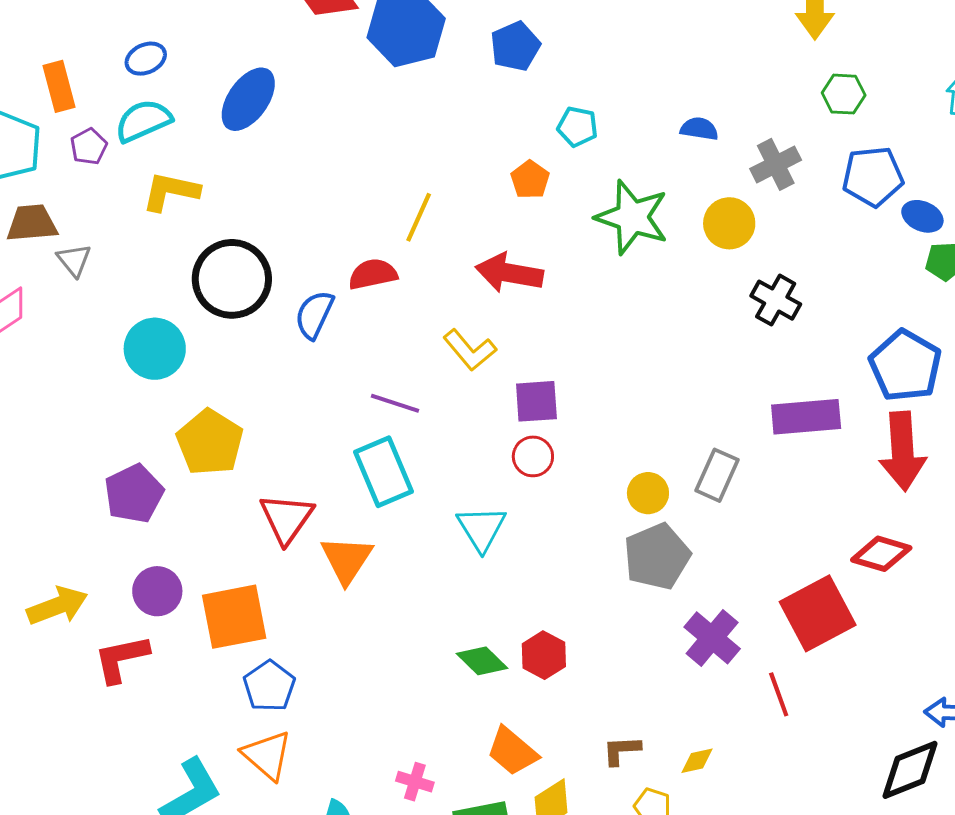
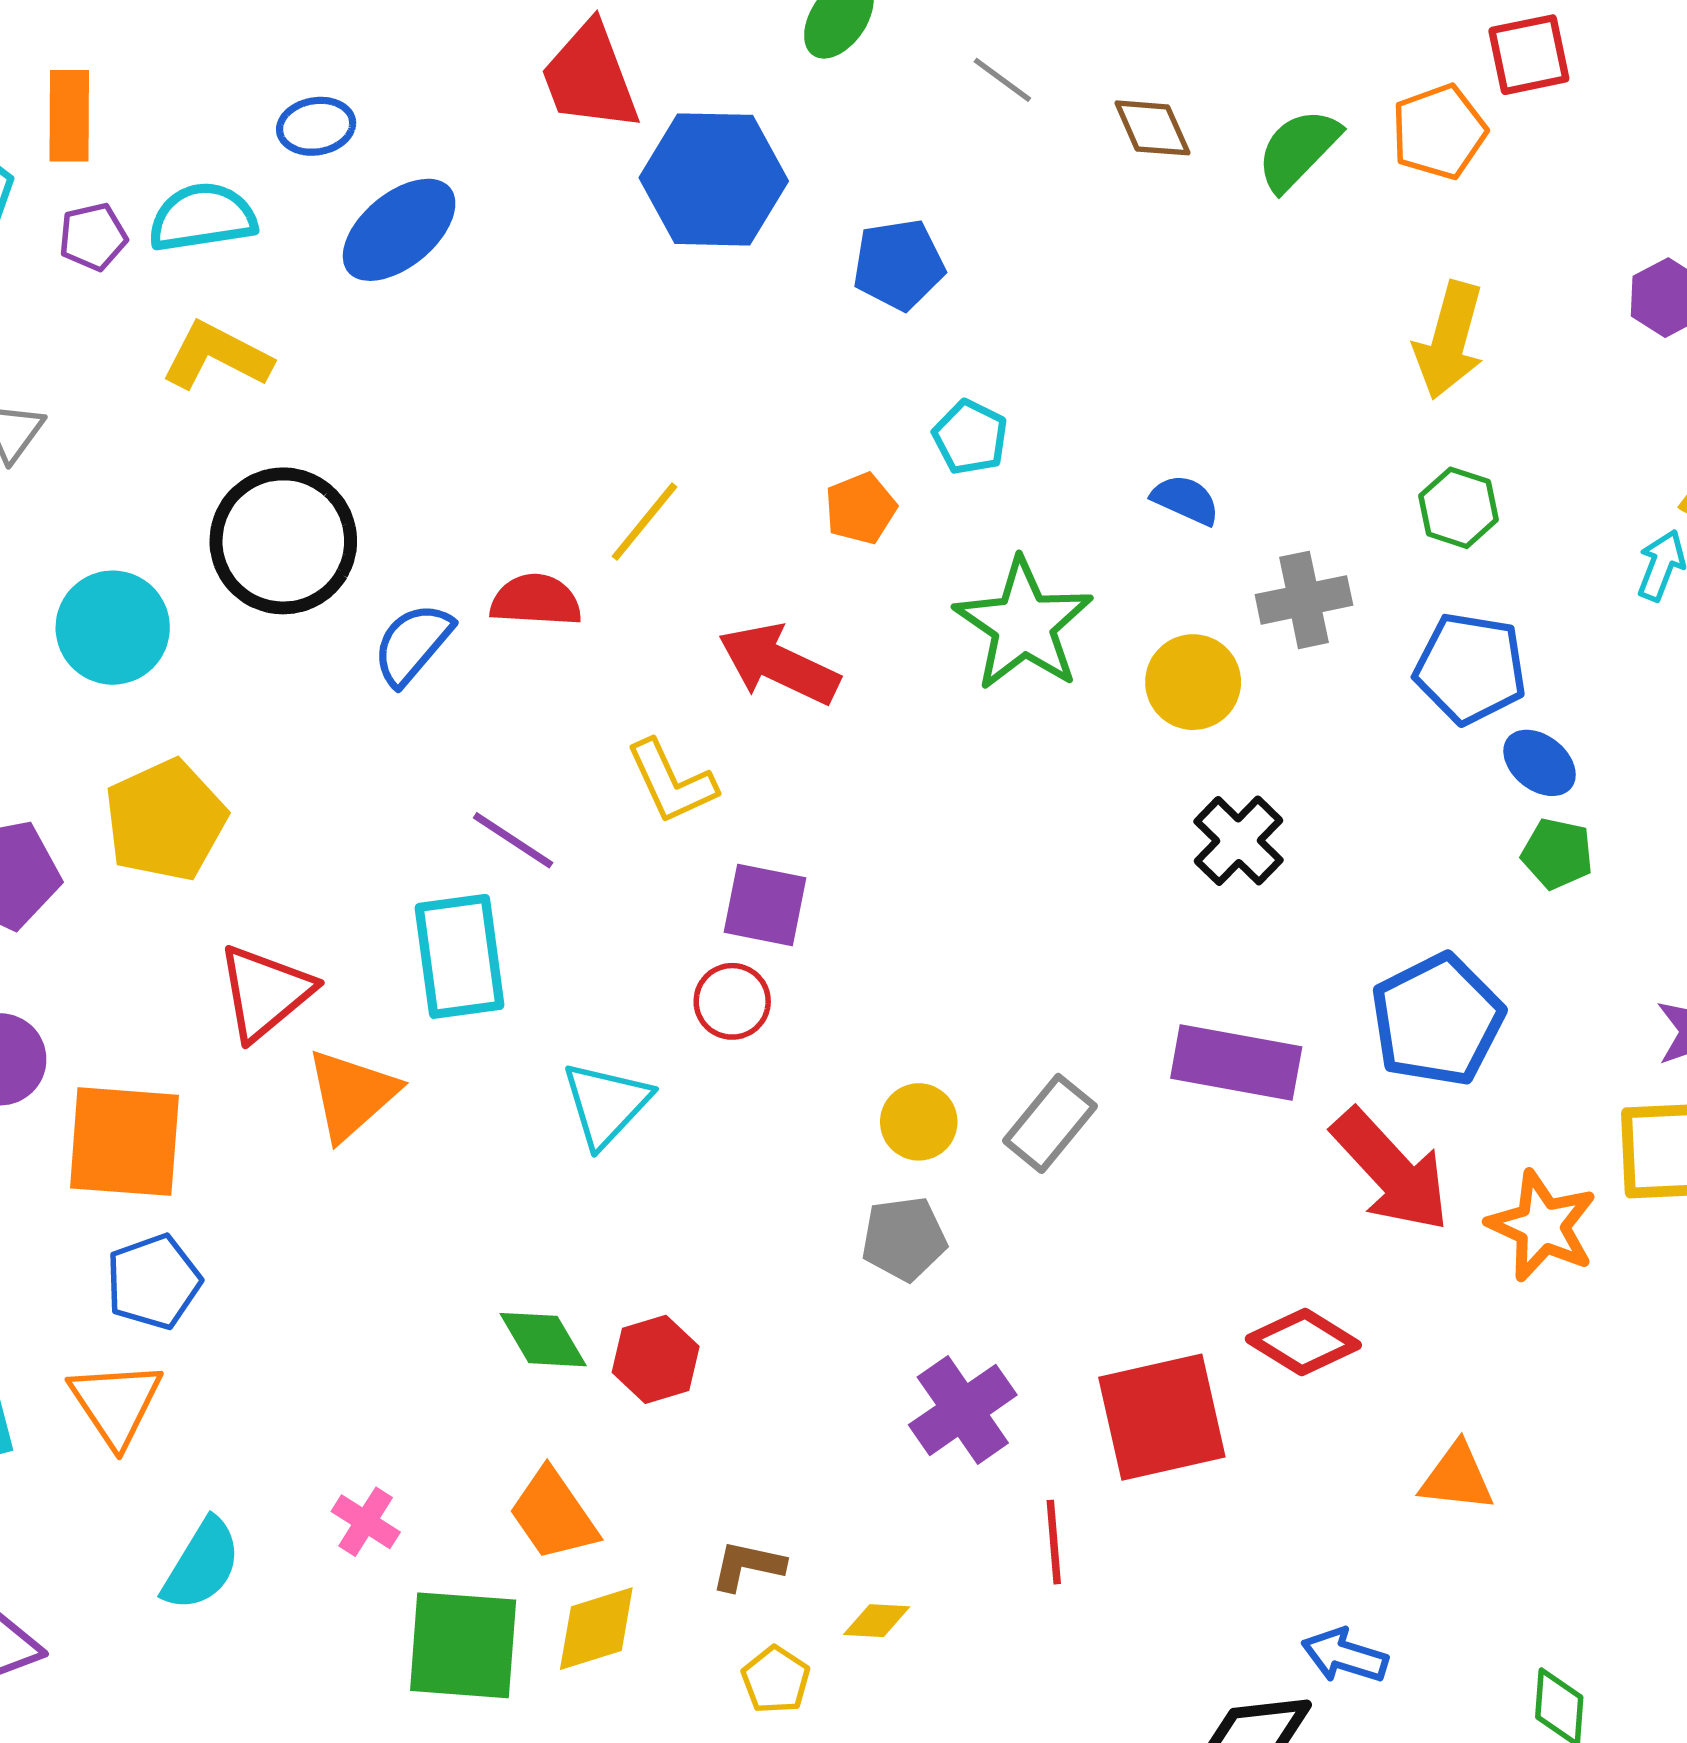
blue ellipse: (146, 59) -> (316, 126), moved
red arrow: (903, 451) -> (1391, 1170), turned -54
gray pentagon: (657, 557) -> (904, 1239), size x0.7

